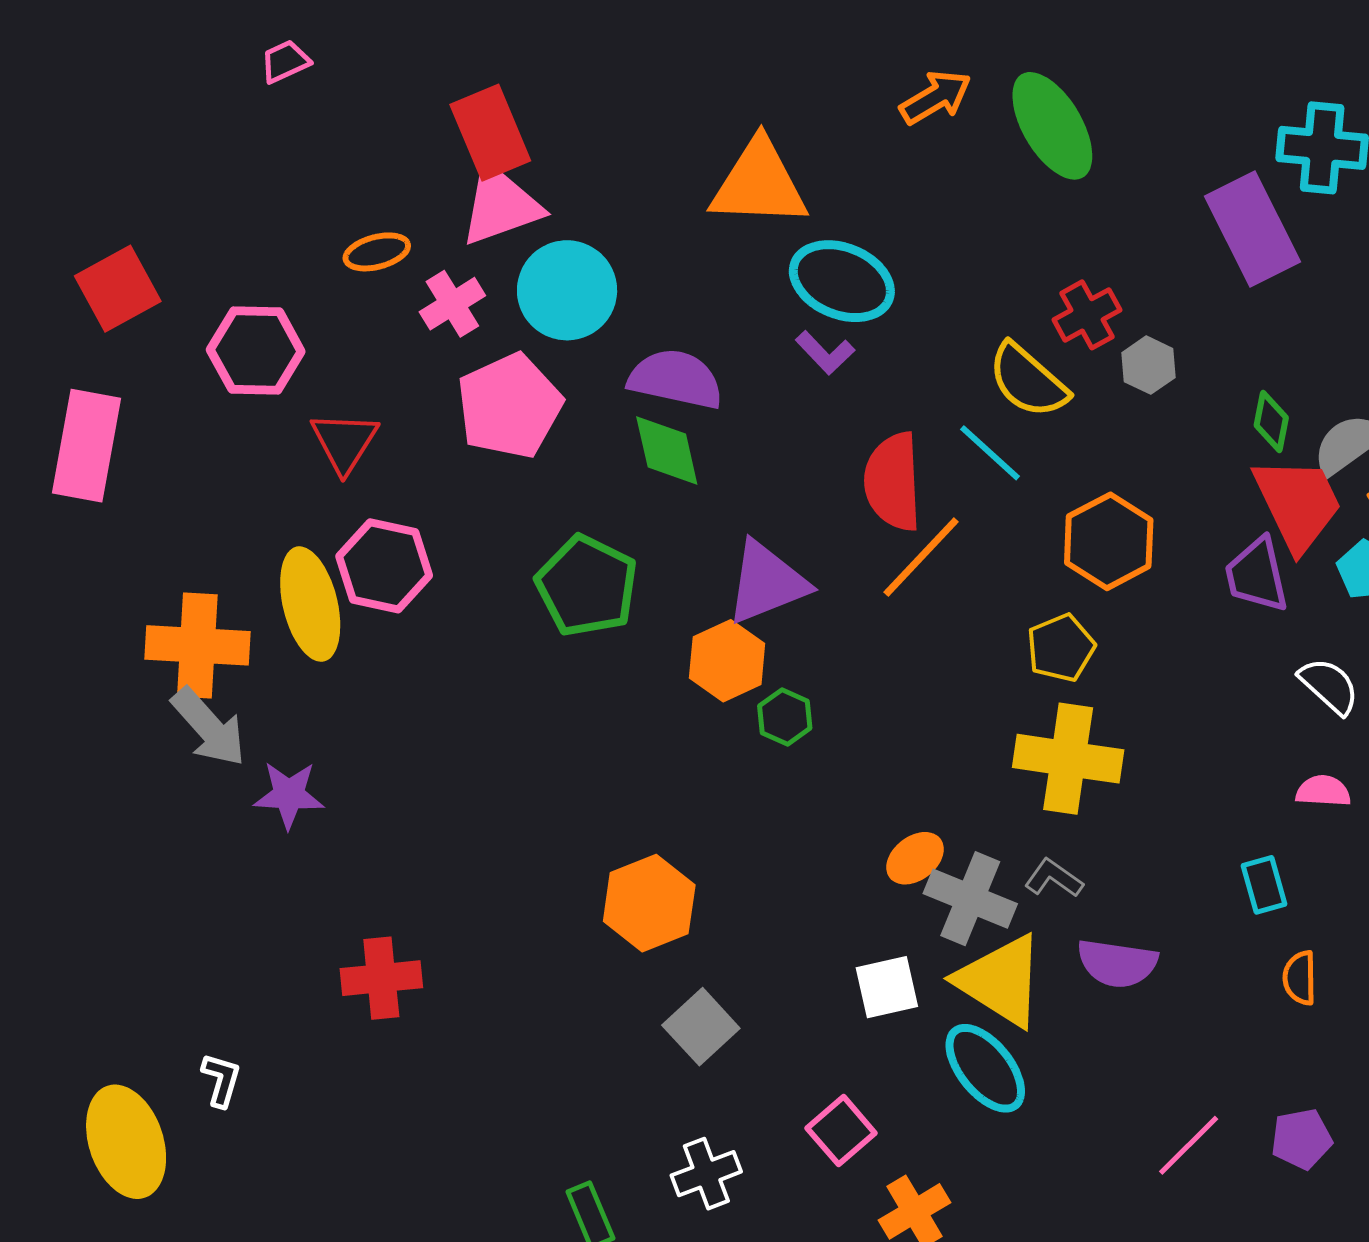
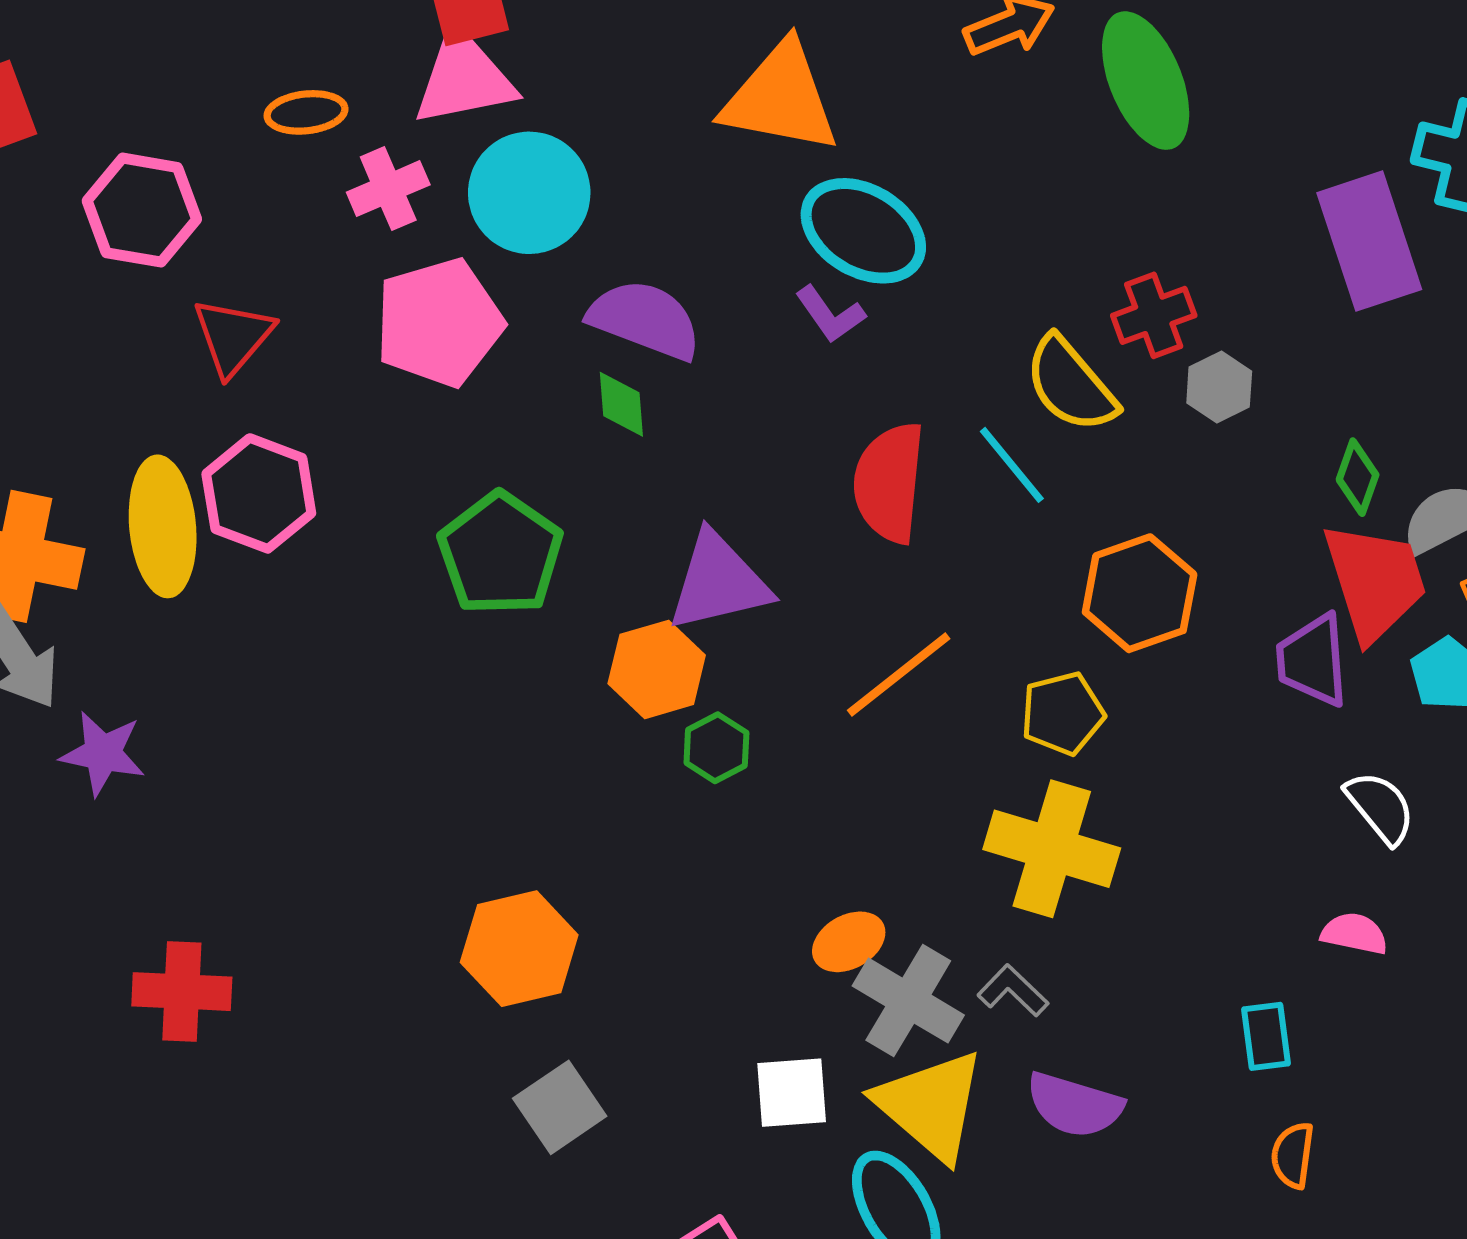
green diamond: (667, 450) -> (621, 404), size x0.7
orange line: (921, 557) -> (899, 674), moved

